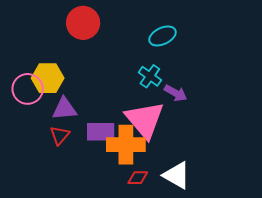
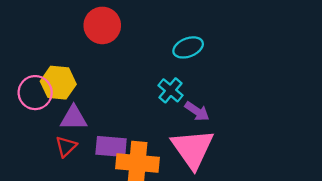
pink triangle: (145, 120) -> (193, 149), moved

